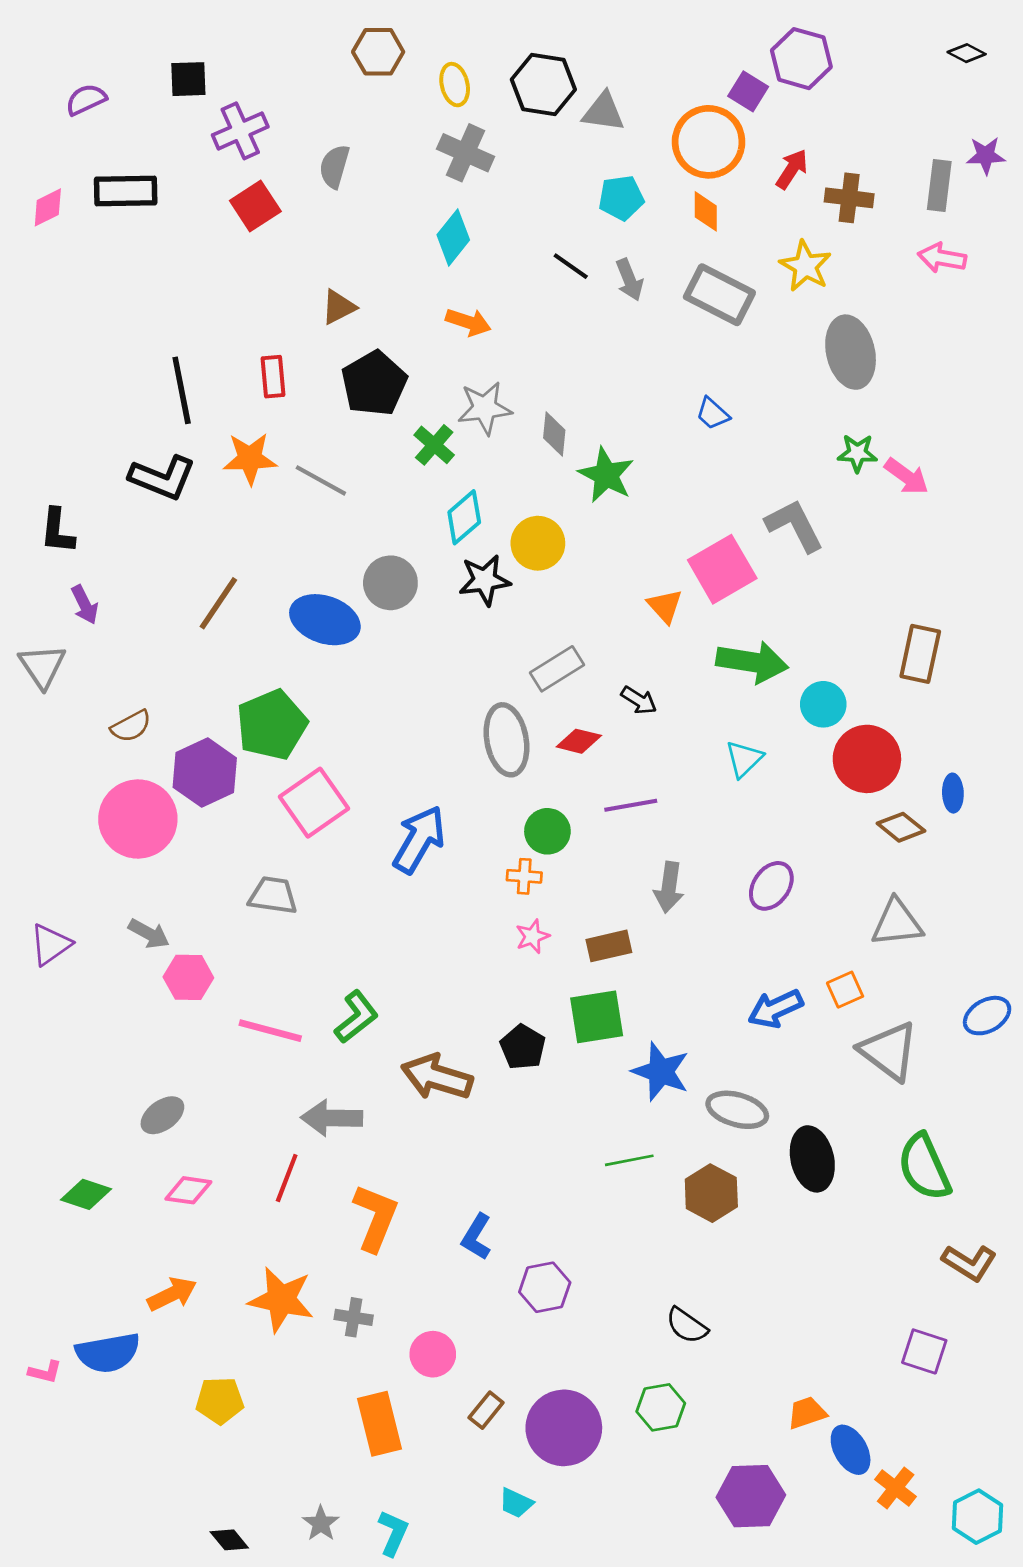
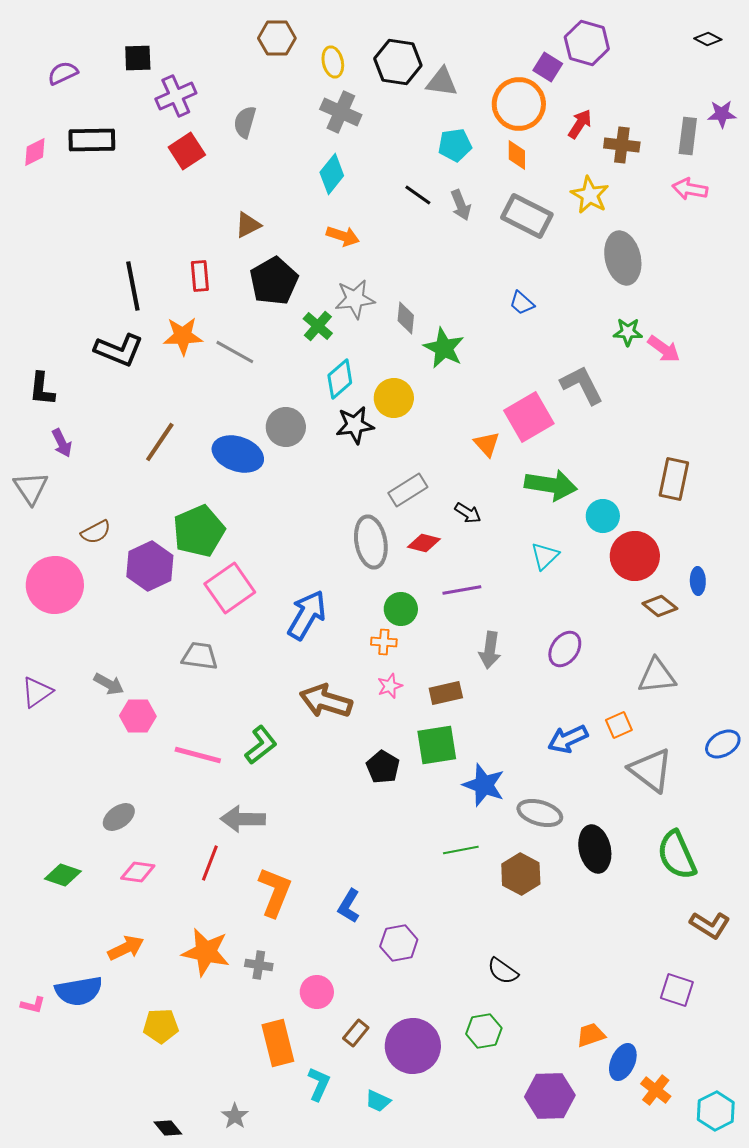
pink circle: (138, 819) -> (55, 585), moved
brown arrow: (437, 1077) -> (326, 701), moved
blue ellipse: (851, 1450) -> (623, 1062), turned 54
cyan L-shape: (393, 1533) -> (319, 1084), moved

